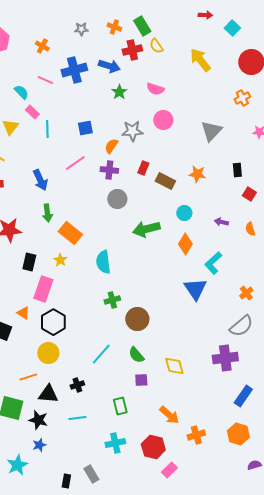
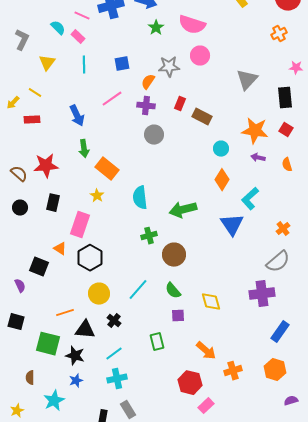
pink semicircle: (155, 89) -> (192, 25), size x1.5
pink rectangle: (32, 112) -> (78, 37), moved
gray triangle: (211, 131) -> (247, 80), moved
black rectangle: (237, 170) -> (285, 98), moved, size x1.5
orange star: (197, 174) -> (255, 131), moved, size x1.5
green arrow: (146, 229) -> (183, 210), moved
black rectangle: (29, 262) -> (53, 203), moved
yellow circle: (48, 353) -> (99, 294), moved
black cross: (77, 385) -> (114, 321), turned -32
cyan line: (77, 418) -> (114, 354), turned -30
cyan cross: (115, 443) -> (117, 379), moved

